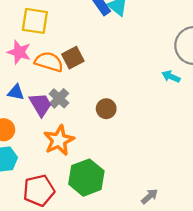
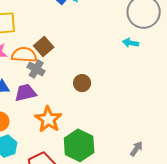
gray cross: (59, 98) -> (36, 69), moved
purple trapezoid: (41, 105) -> (26, 93), turned -60

